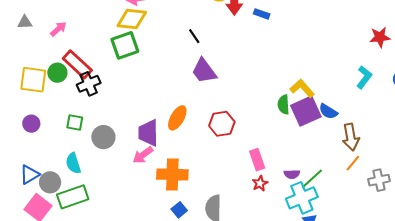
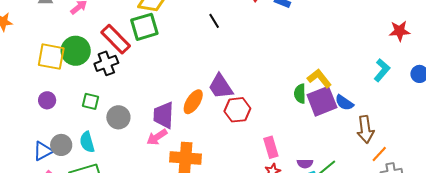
red rectangle: (77, 64) -> (116, 39), moved
purple trapezoid: (204, 71) -> (221, 87), moved
green circle: (57, 73) -> (76, 51), size x1.5
orange line: (353, 163) -> (379, 154), moved
gray circle: (50, 182) -> (61, 145), moved

